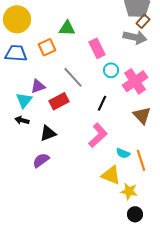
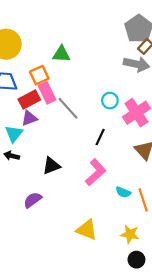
pink rectangle: (97, 48) -> (47, 93), moved
red rectangle: (59, 101) -> (29, 99), moved
black triangle: (48, 133) -> (51, 166), moved
yellow triangle: (111, 175) -> (87, 230), moved

